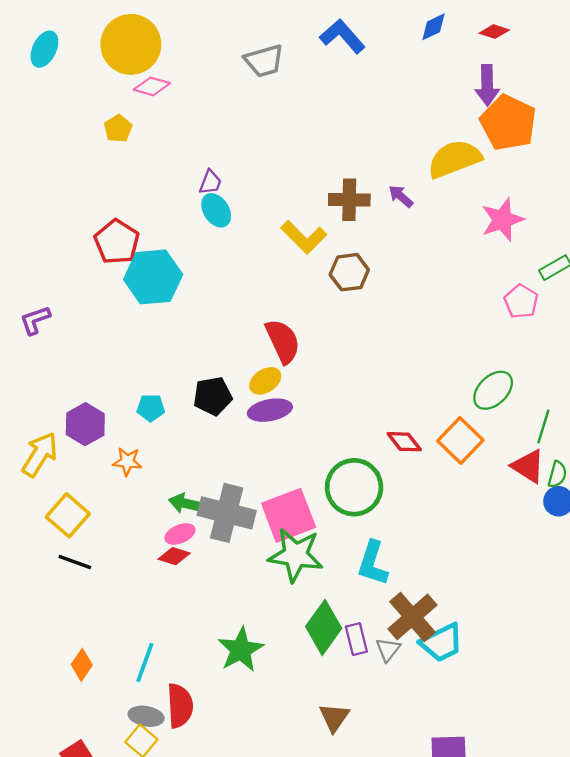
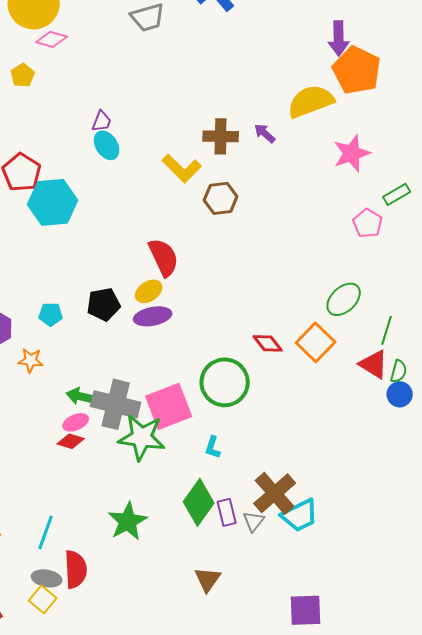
green star: (296, 555) -> (142, 437), moved
cyan L-shape: (373, 563) -> (213, 447), moved, size x0.6

